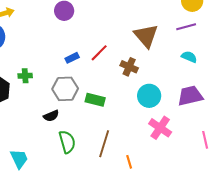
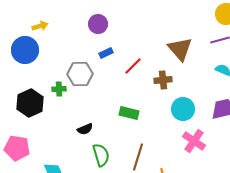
blue rectangle: (72, 58) -> (106, 53), moved
brown cross: (129, 67) -> (163, 80), turned -30
gray hexagon: (65, 89) -> (80, 74), moved

